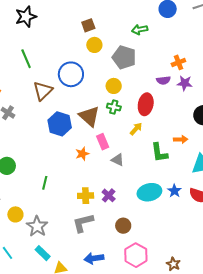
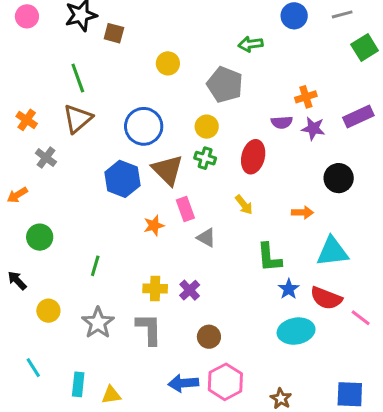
brown square: (88, 25) -> (114, 33), moved, turned 32
yellow circle: (94, 45) -> (168, 63), moved
blue circle: (71, 74) -> (144, 126), moved
brown triangle: (43, 91) -> (78, 119), moved
yellow arrow: (136, 129) -> (244, 205), moved, turned 96
green L-shape: (159, 153) -> (269, 257), moved
cyan ellipse: (149, 192) -> (296, 331), moved
gray L-shape: (83, 223) -> (149, 329), turned 100
gray star: (37, 226) -> (98, 323), moved
cyan rectangle: (43, 253) -> (78, 384), moved, turned 49
blue arrow: (94, 258) -> (183, 383), moved

